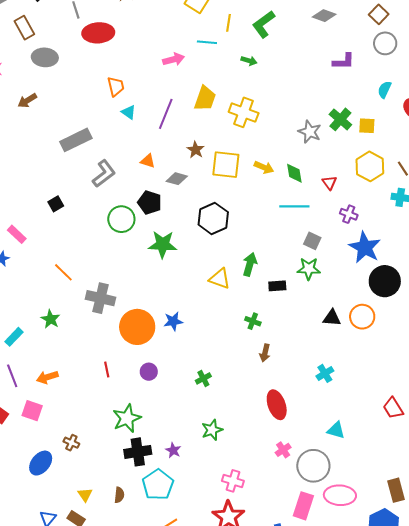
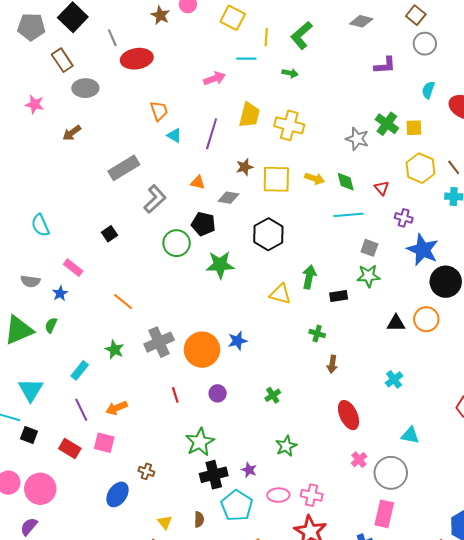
brown star: (196, 150) -> (245, 167), turned 30
gray cross: (100, 298) -> (159, 342), moved, turned -32
pink ellipse: (340, 495) -> (278, 495), moved, size x0.7

